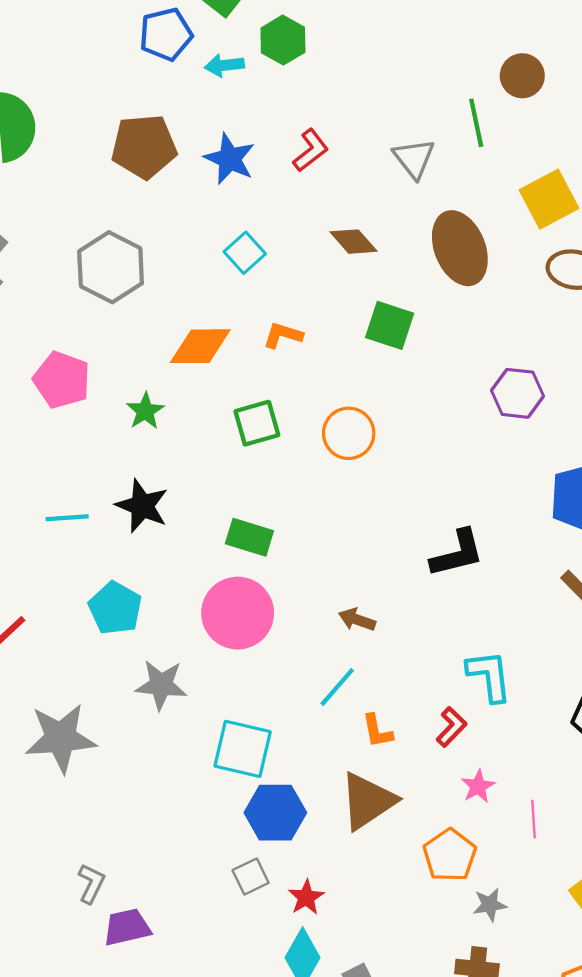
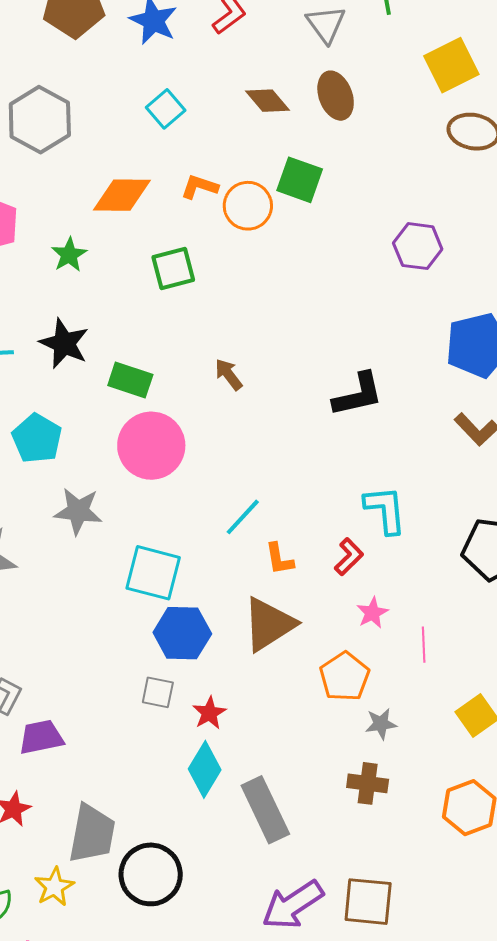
brown ellipse: (460, 248) -> (336, 96), moved, size x0.7
orange circle: (349, 433) -> (248, 206), moved
green rectangle: (249, 537) -> (130, 380), moved
brown arrow: (357, 620) -> (229, 374), moved, turned 32
gray square: (251, 877) -> (158, 692), turned 36

